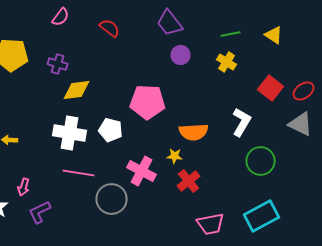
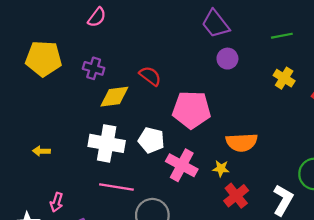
red semicircle: (110, 28) -> (150, 76), moved
yellow cross: (227, 62) -> (284, 78), moved
white L-shape: (242, 122) -> (283, 200), moved
pink cross: (142, 171) -> (182, 165), moved

